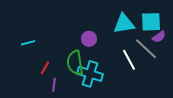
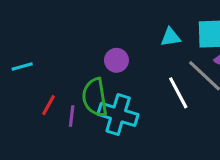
cyan triangle: (124, 24) -> (171, 37), size x0.6
purple line: (54, 85) -> (72, 116), moved

